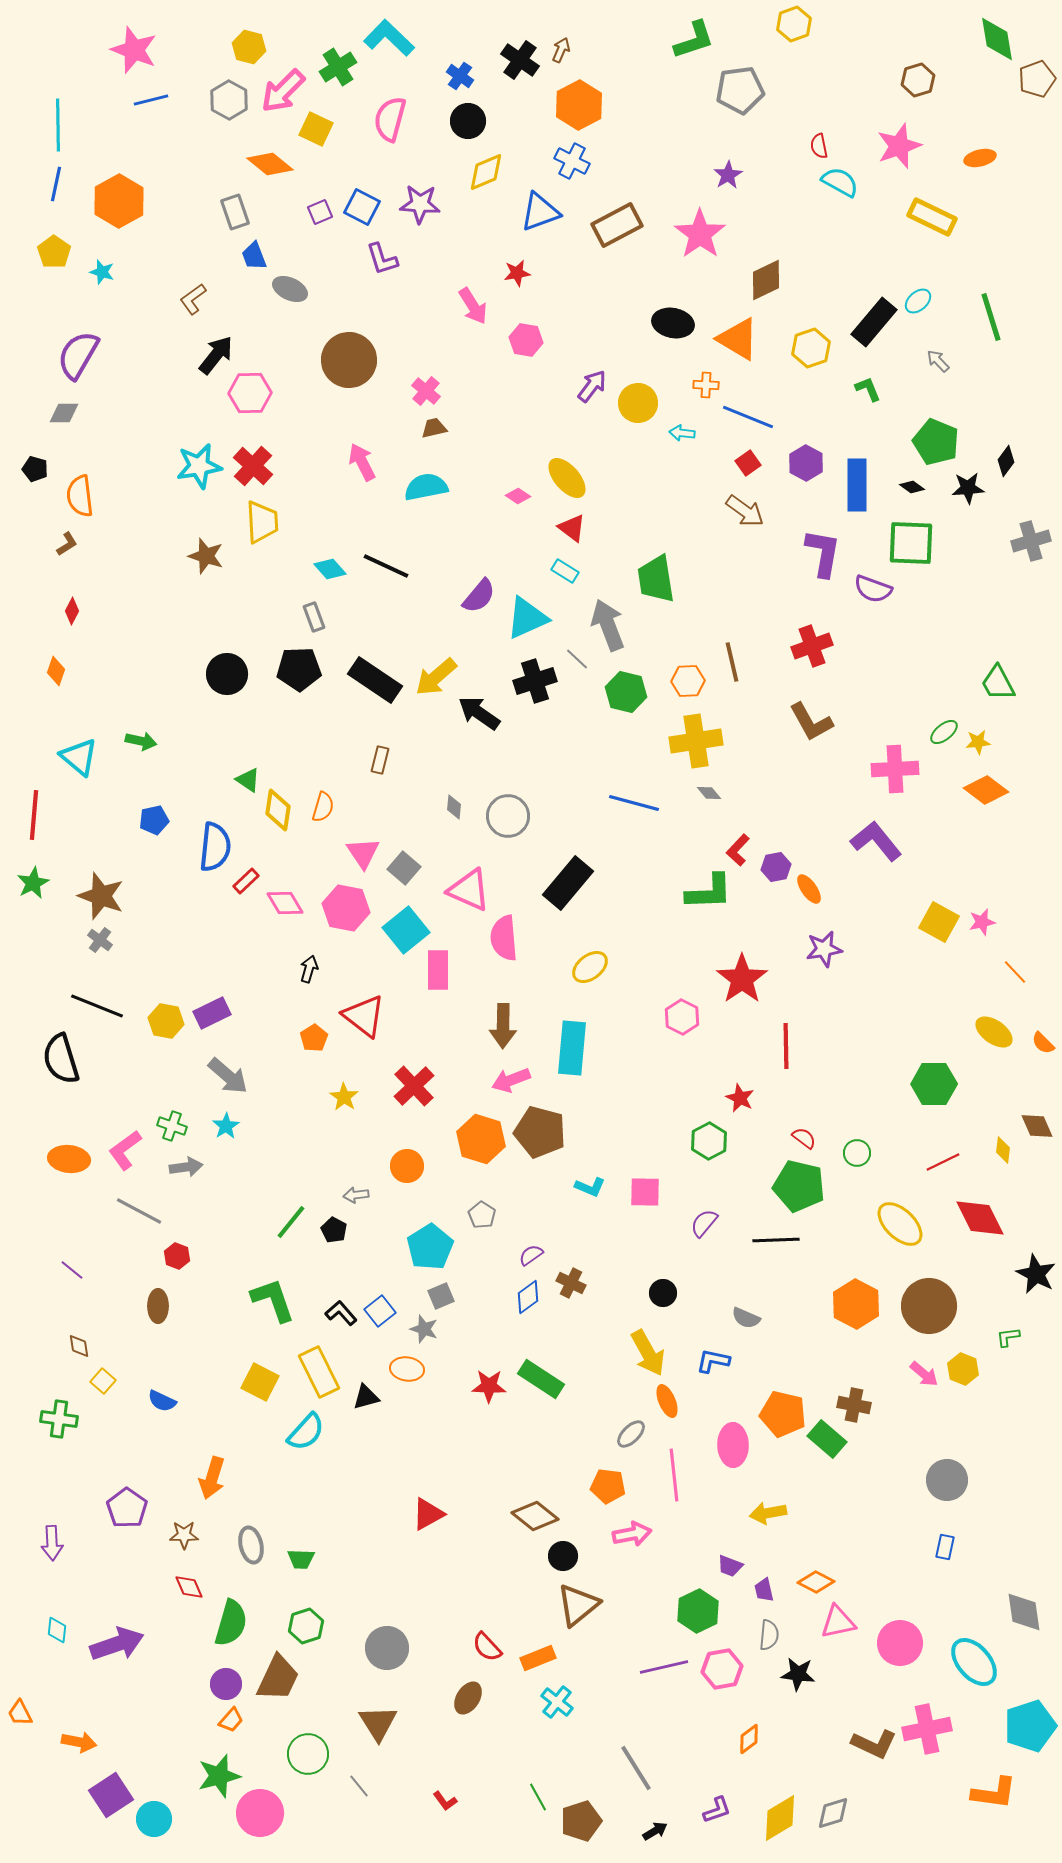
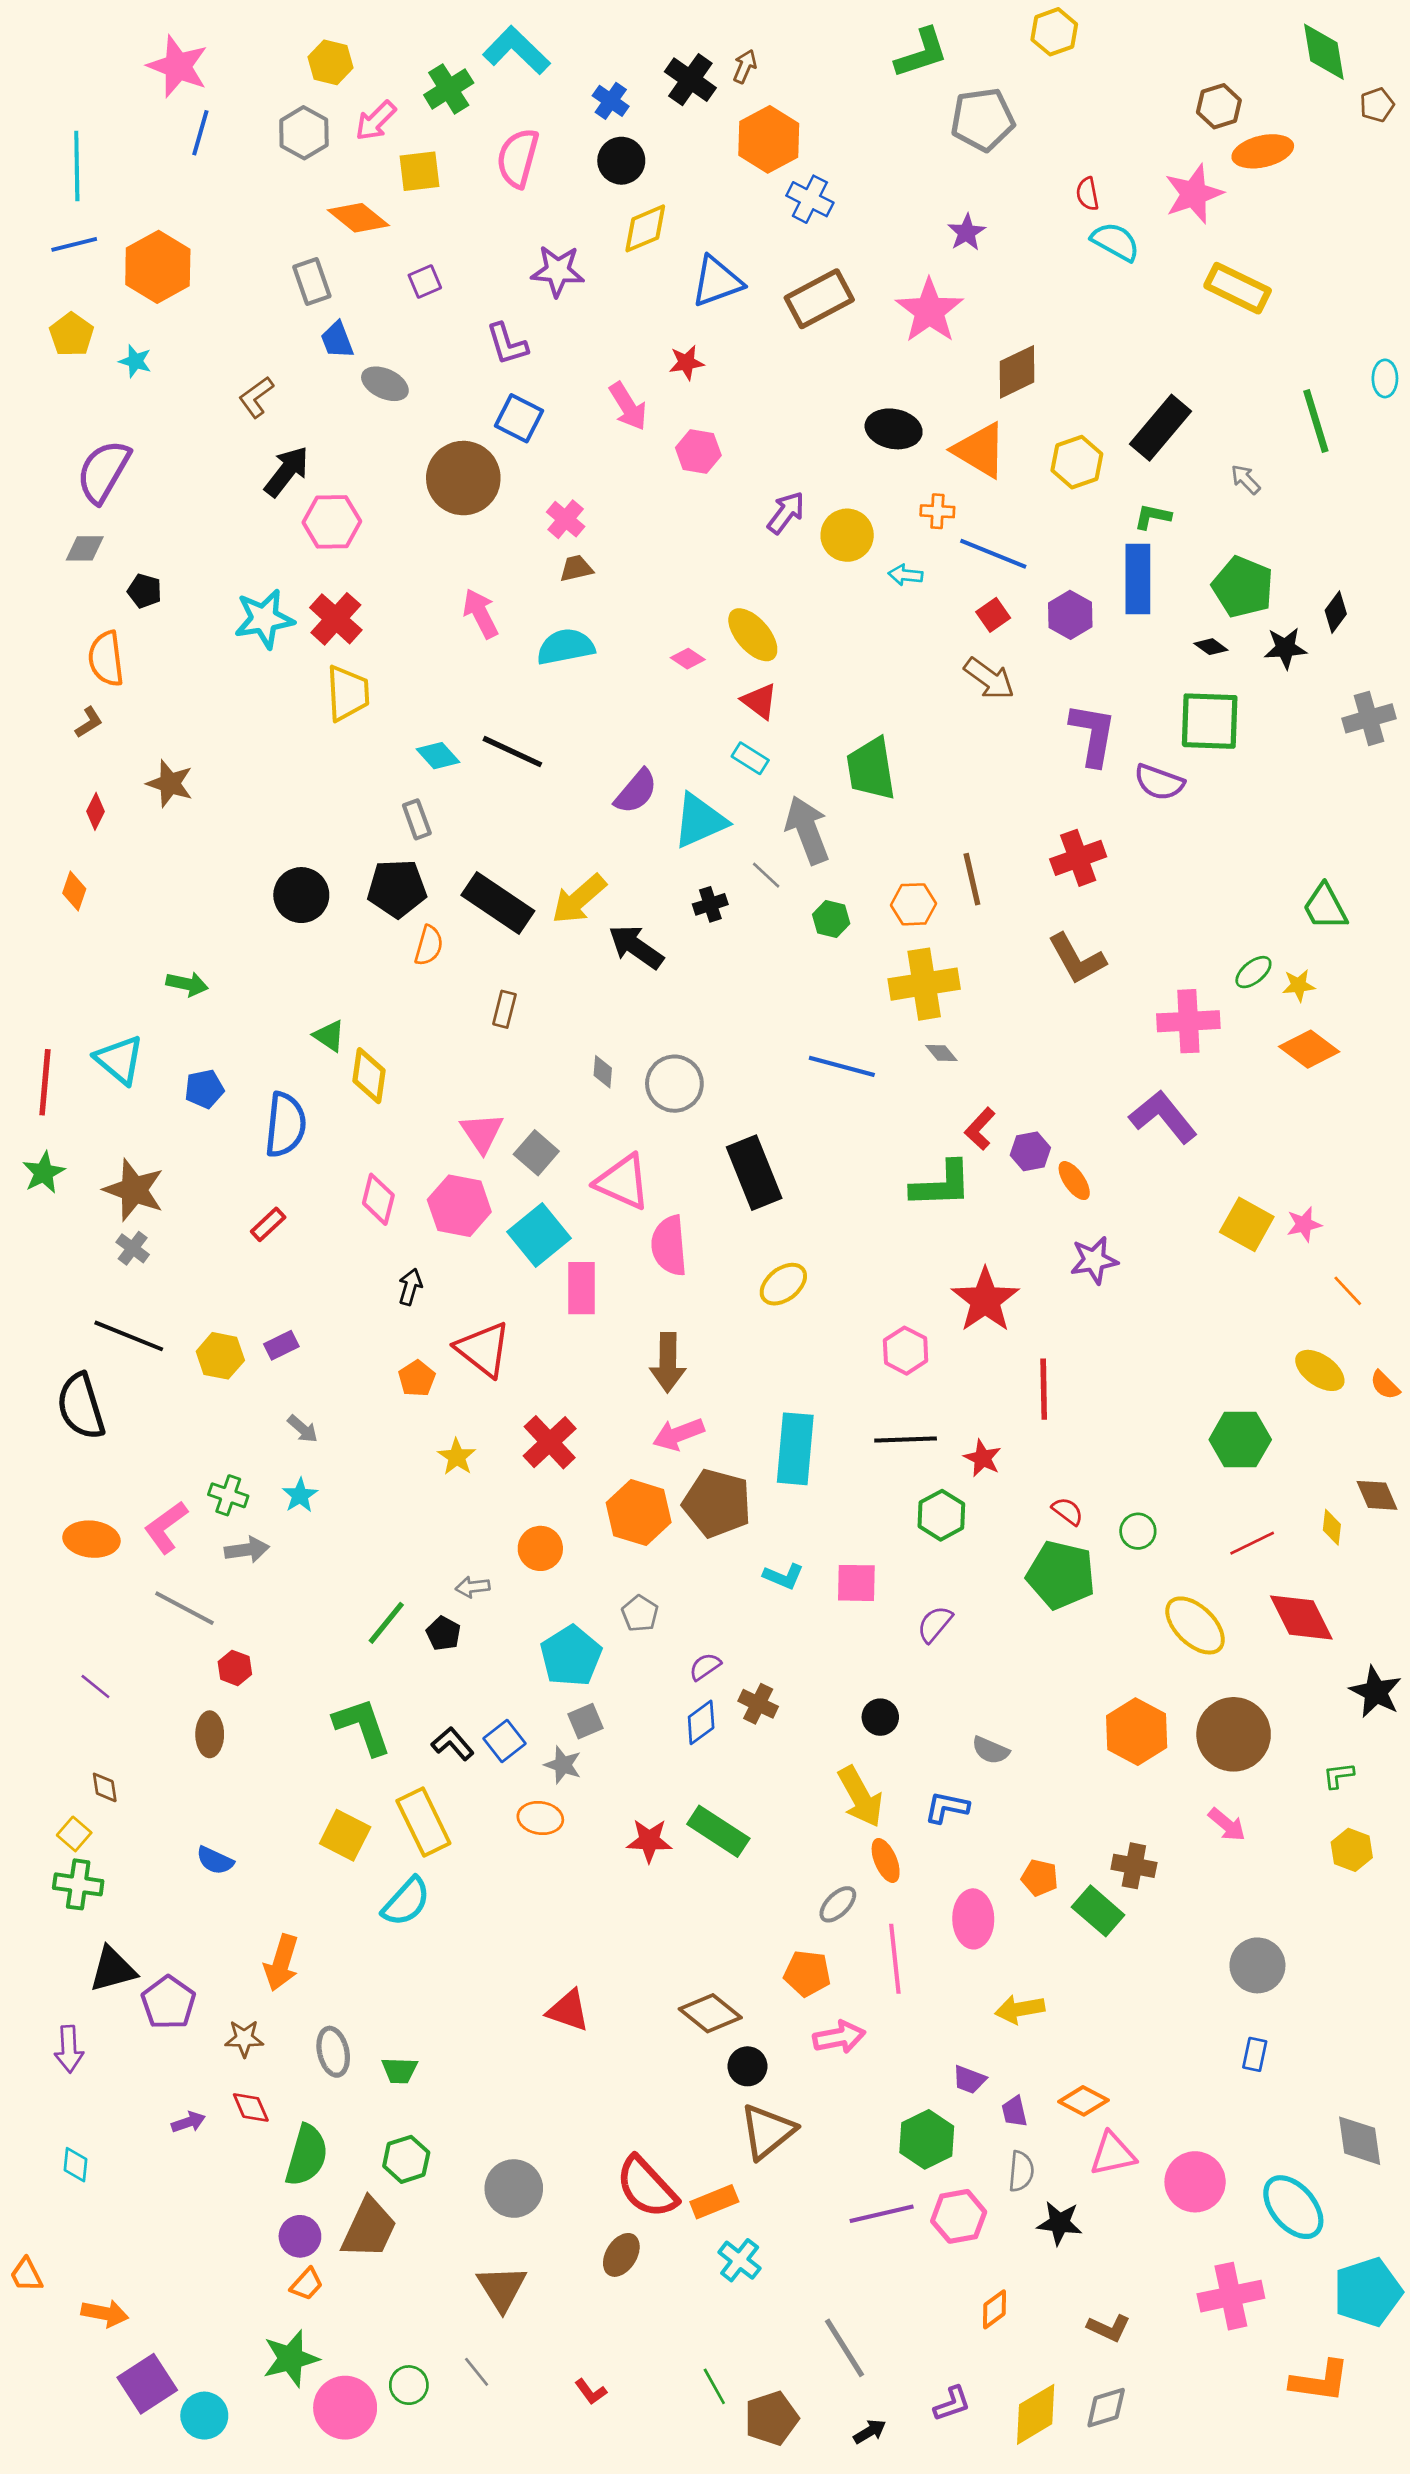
brown pentagon: (1037, 79) -> (1377, 105), size x0.7
pink arrow: (283, 91) -> (376, 121), size x0.7
blue line: (151, 100) -> (200, 133), turned -60
yellow square: (316, 129) -> (419, 171), turned -32
orange ellipse: (980, 158) -> (1263, 151), moved, size x1.4
blue cross: (572, 161) -> (810, 199), moved
blue line: (56, 184) -> (74, 244), turned 64
blue square: (362, 207) -> (519, 418), moved
cyan ellipse: (918, 301) -> (1385, 378), moved, turned -48
green L-shape: (868, 389) -> (1153, 517), turned -56
black pentagon: (35, 469) -> (145, 591), moved
blue rectangle: (857, 485) -> (1138, 579), moved
brown star: (206, 556) -> (170, 783), moved
black cross: (535, 681) -> (710, 904), size x0.6
green hexagon: (626, 692) -> (831, 919), size x0.7
cyan triangle: (79, 757) -> (119, 1060), moved
orange semicircle: (323, 807) -> (429, 946), moved
red rectangle: (246, 881) -> (268, 1224), moved
black rectangle: (568, 883) -> (754, 1173), turned -62
pink diamond: (285, 903) -> (378, 1199), turned 45
purple rectangle: (212, 1013) -> (281, 1345), size x0.7
cyan rectangle: (572, 1048) -> (795, 1449), moved
gray arrow: (228, 1076) -> (303, 1429), size x0.6
black line: (776, 1240) -> (906, 1440), moved
yellow hexagon: (963, 1369) -> (1352, 1850), moved
yellow square: (103, 1381) -> (74, 1834), moved
black triangle: (366, 1397) -> (113, 1969), moved, size x1.4
orange pentagon: (783, 1414) -> (1040, 1878), size x0.6
red triangle: (428, 1514) -> (568, 2011), turned 48
purple arrow: (117, 1644) -> (188, 2122), moved, size x0.5
red semicircle: (487, 1647) -> (647, 2187), size x1.6
brown L-shape: (874, 1744) -> (1109, 2328), moved, size x0.7
green circle: (308, 1754) -> (409, 2385), moved, size x0.7

